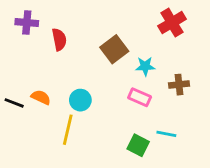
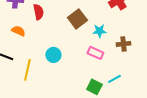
orange semicircle: (41, 97) -> (18, 31), moved
yellow line: (68, 130) -> (27, 70), moved
cyan line: (166, 134) -> (114, 79), turned -40

